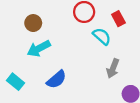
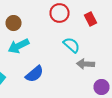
cyan semicircle: (102, 36) -> (72, 45), moved
gray arrow: (113, 68) -> (86, 64), turned 72

